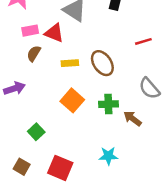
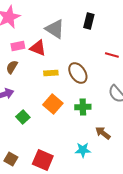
red line: (143, 41) -> (112, 55), turned 32
brown semicircle: (34, 53) -> (12, 67), moved
brown arrow: (132, 119) -> (103, 133), moved
green square: (36, 132) -> (23, 117), moved

